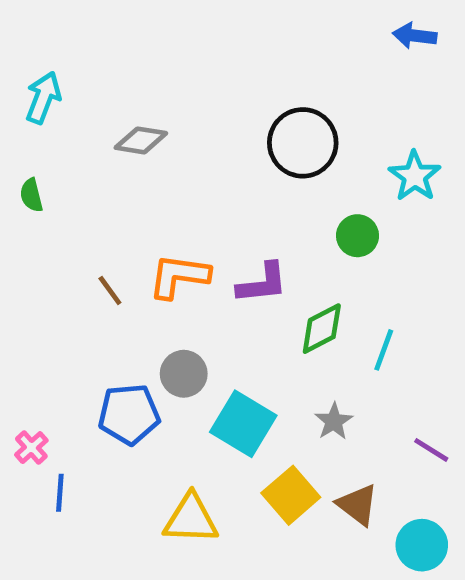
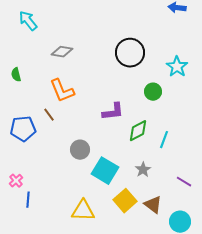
cyan arrow: (43, 98) -> (28, 21), moved, turned -60
orange L-shape: (179, 276) -> (62, 91), moved, turned -120
blue pentagon: (129, 414) -> (23, 129), moved

